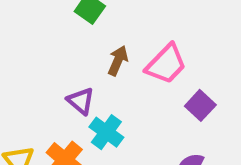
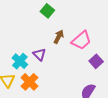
cyan cross: (106, 132) -> (20, 61), moved

